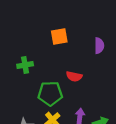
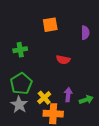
green pentagon: (50, 94) -> (21, 84), moved, turned -30

